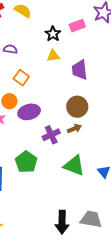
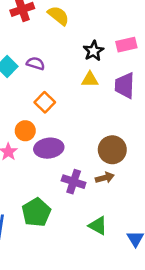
purple trapezoid: (80, 70) -> (125, 85), moved
purple cross: (51, 135) -> (74, 182), turned 36
green triangle: (74, 166) -> (98, 226), size x0.7

